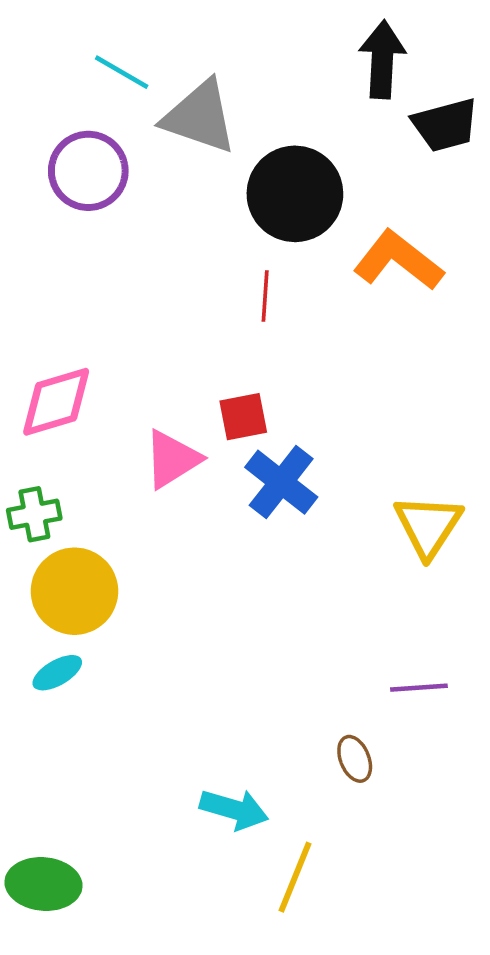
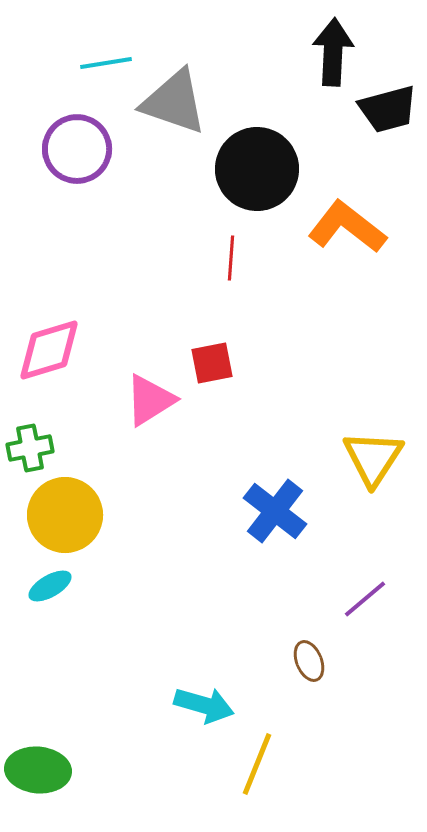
cyan line: (122, 72) -> (106, 63), turned -39
blue cross: (281, 482) -> (275, 511), moved
purple line: (419, 688) -> (365, 599), turned -36

